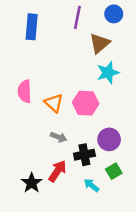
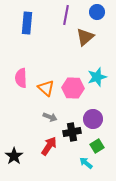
cyan star: (108, 73) -> (97, 77), moved
black star: (32, 183) -> (14, 156), moved
cyan arrow: (91, 185) -> (86, 163), moved

